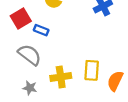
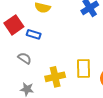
gray semicircle: (30, 55) -> (25, 58), size x0.6

